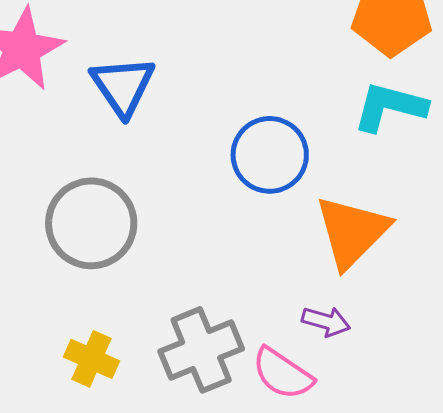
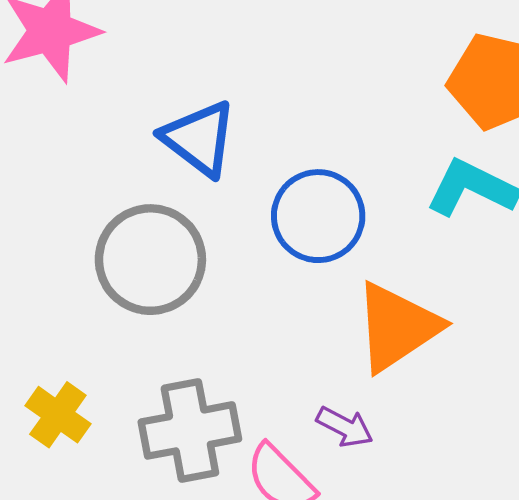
blue triangle: (123, 86) -> (199, 139), moved, turned -30
gray circle: (91, 223) -> (150, 260), moved

